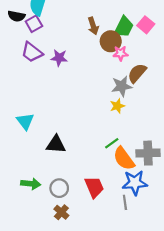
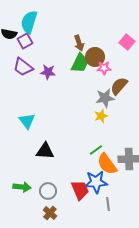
green trapezoid: (124, 27) -> (80, 63), moved
cyan triangle: (25, 121) -> (27, 121), moved
blue star: (135, 183) -> (96, 182), moved

